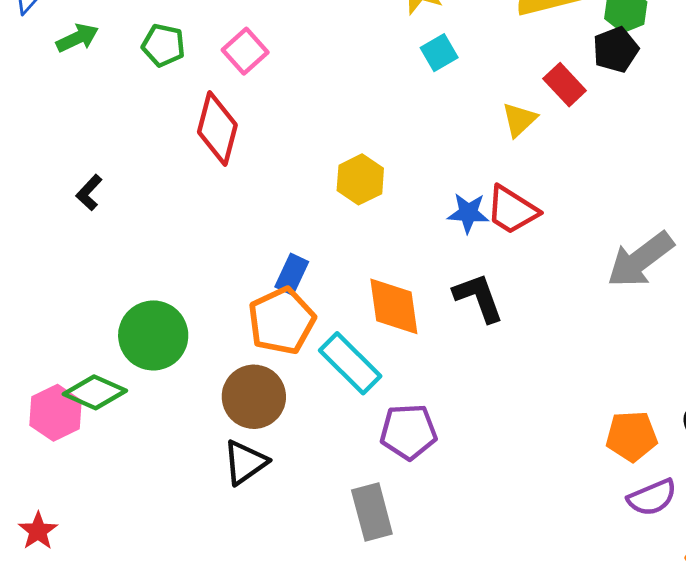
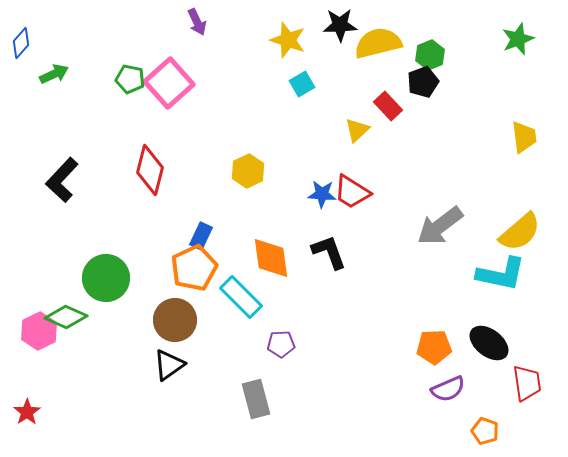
green pentagon: (163, 45) -> (130, 79), moved
pink square: (245, 51) -> (169, 83), size x1.6
red diamond: (217, 128) -> (150, 170), moved
black L-shape: (89, 193) -> (62, 180), size x1.8
purple pentagon: (408, 432) -> (281, 344), size x0.7

